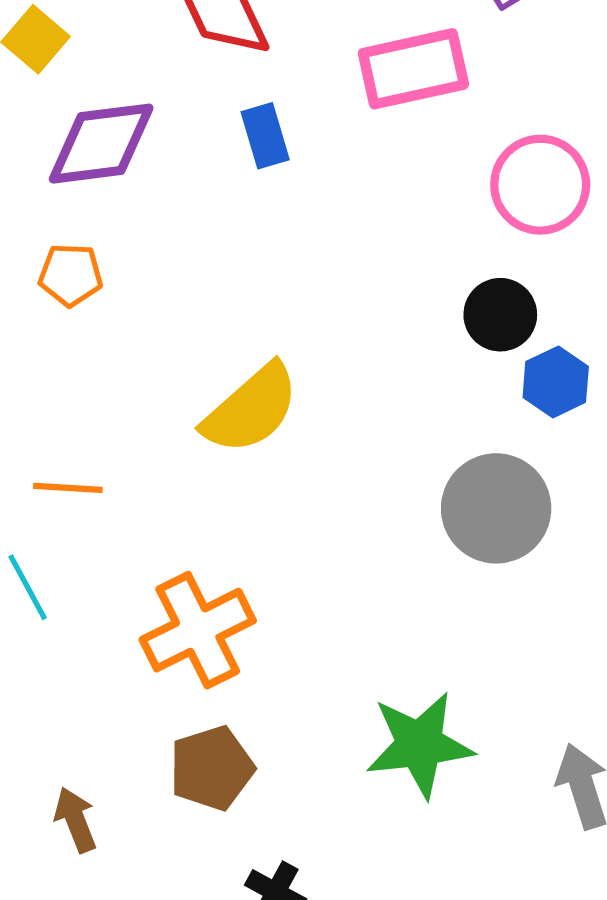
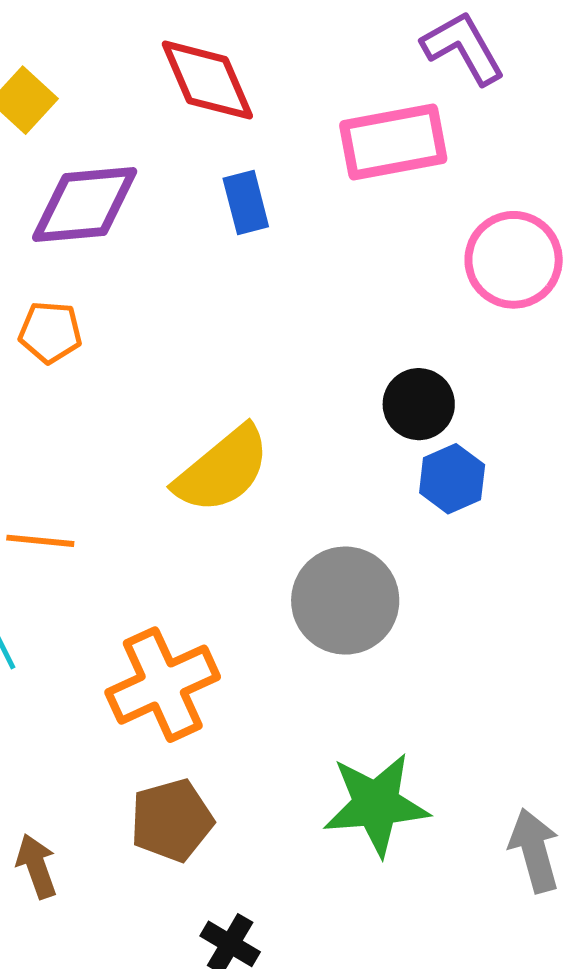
black circle: (500, 315) -> (419, 404), moved
blue hexagon: (556, 382) -> (452, 479), moved
gray circle: (496, 508) -> (345, 601), moved

